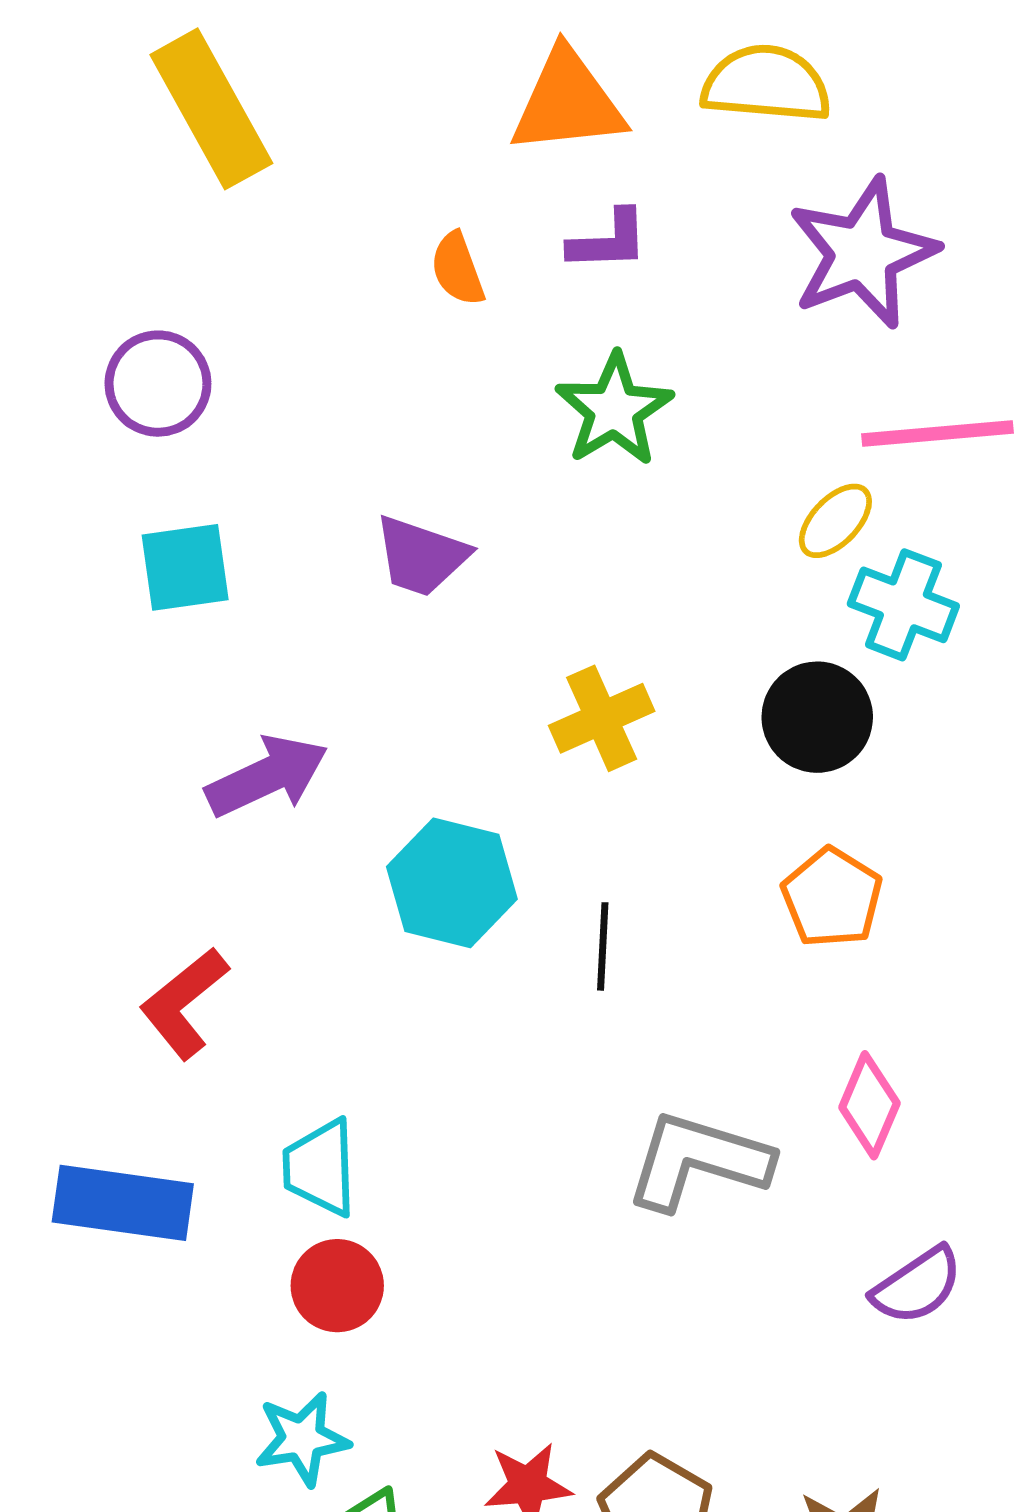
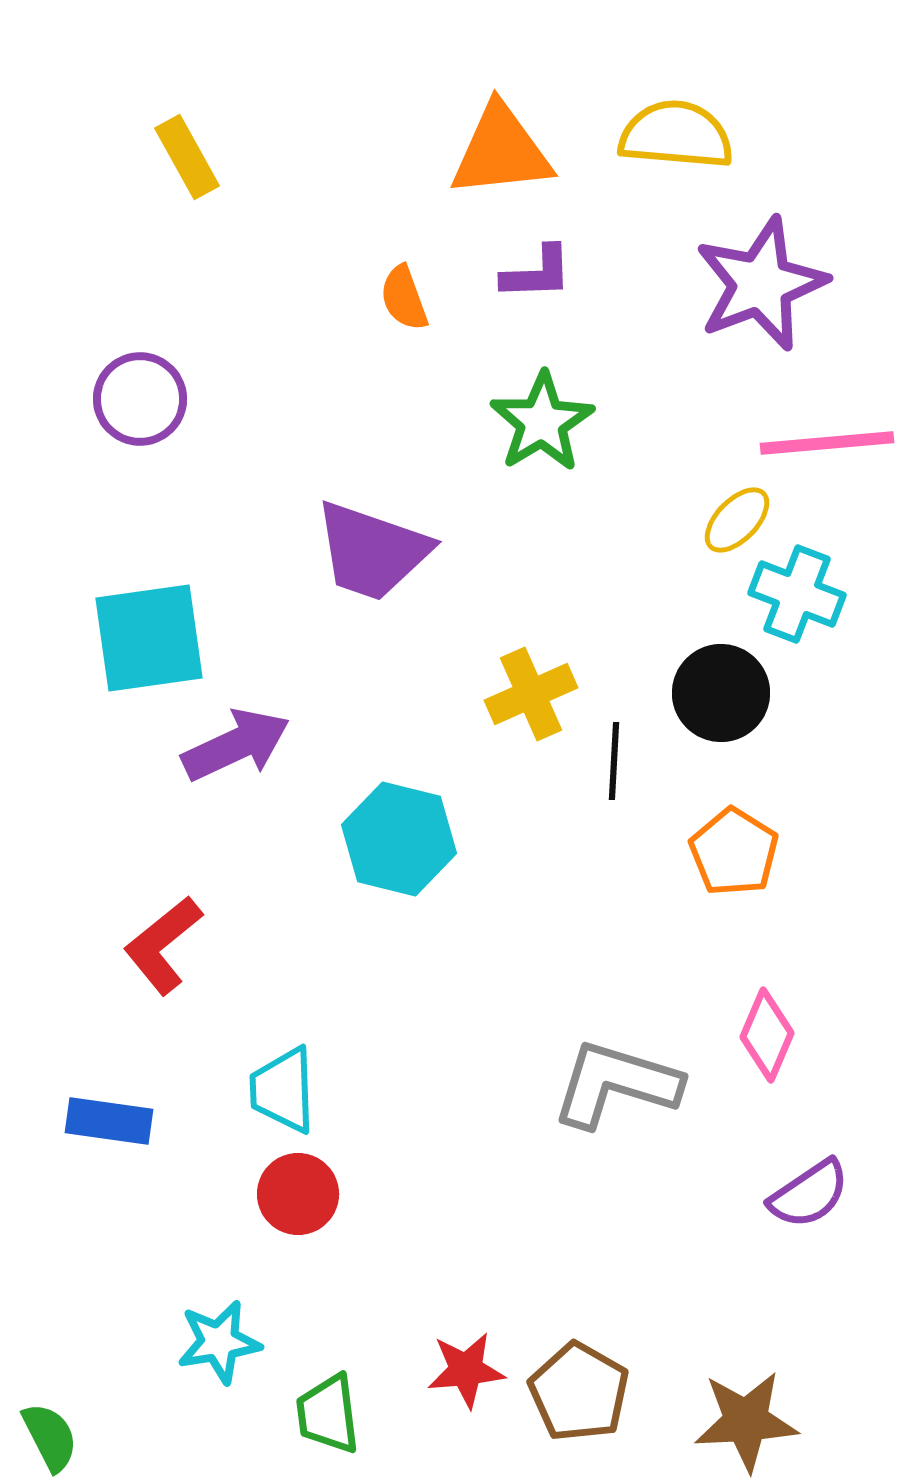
yellow rectangle: (211, 109) -> (187, 157), size x0.6
purple trapezoid: (421, 556) -> (372, 551), size x1.4
cyan square: (185, 567) -> (149, 638), moved, size x1.4
black line: (603, 946) -> (614, 761), moved
blue rectangle: (123, 1203) -> (109, 1121), size x0.7
cyan star: (302, 1439) -> (219, 1342), moved

